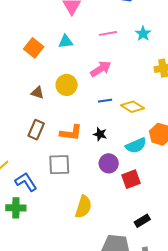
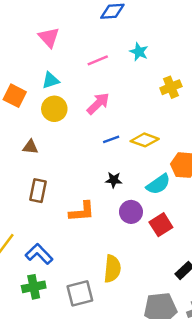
yellow circle: (67, 85) -> (54, 109), moved
orange L-shape: (71, 133) -> (82, 212), moved
gray square: (59, 165) -> (80, 293), moved

